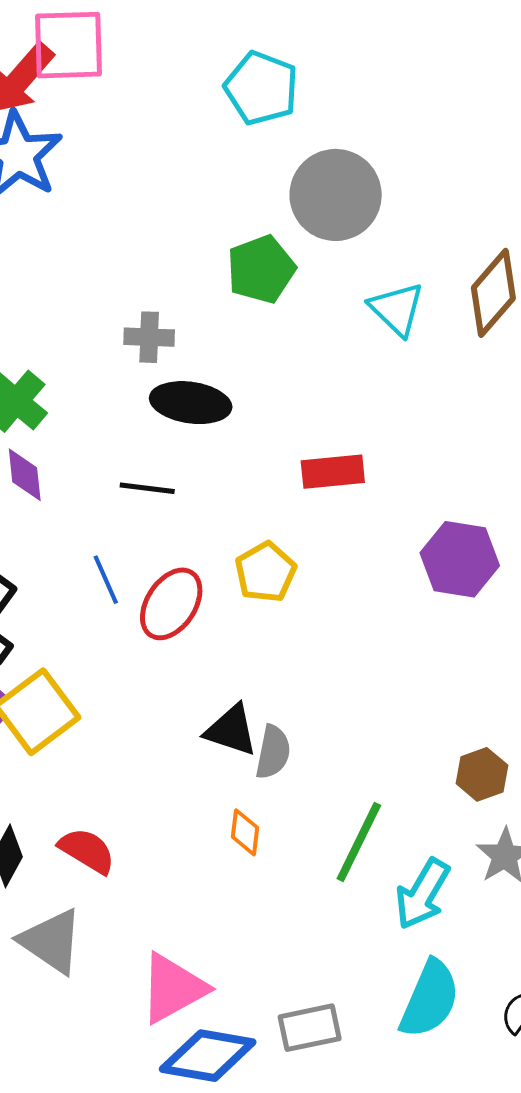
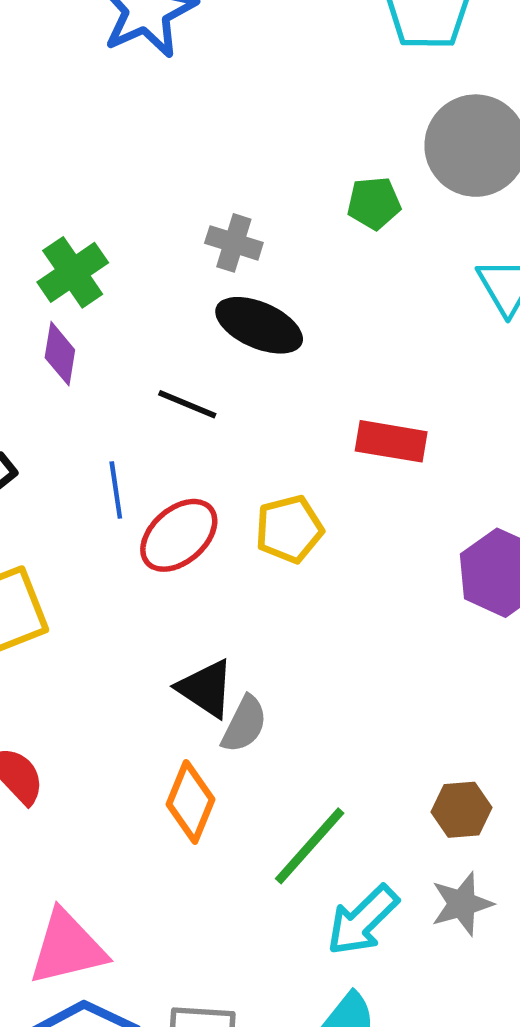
green pentagon: (261, 269) -> (374, 203), size x0.7
orange diamond: (245, 832) -> (190, 802), size x1.5

